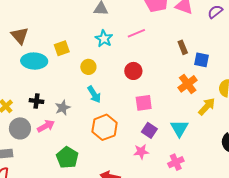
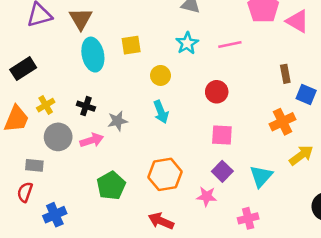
cyan ellipse: (34, 61) -> (93, 55), turned 65
orange hexagon: (105, 127) -> (165, 174), moved

